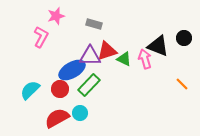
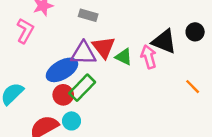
red triangle: (107, 51) -> (104, 47), turned -50
red circle: (60, 89) -> (63, 95), moved

